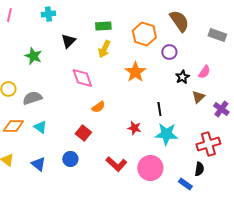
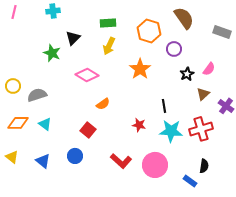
green star: (33, 56) -> (52, 53), moved
pink diamond: (82, 78) -> (87, 75), turned -40
red cross: (208, 144) -> (201, 129), moved

